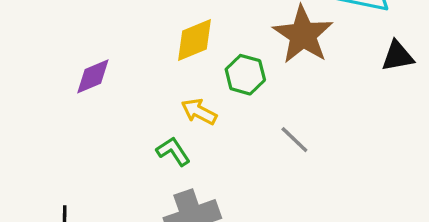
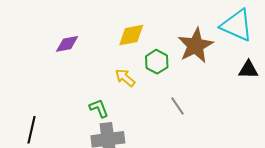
green L-shape: (173, 151) -> (99, 108), moved

